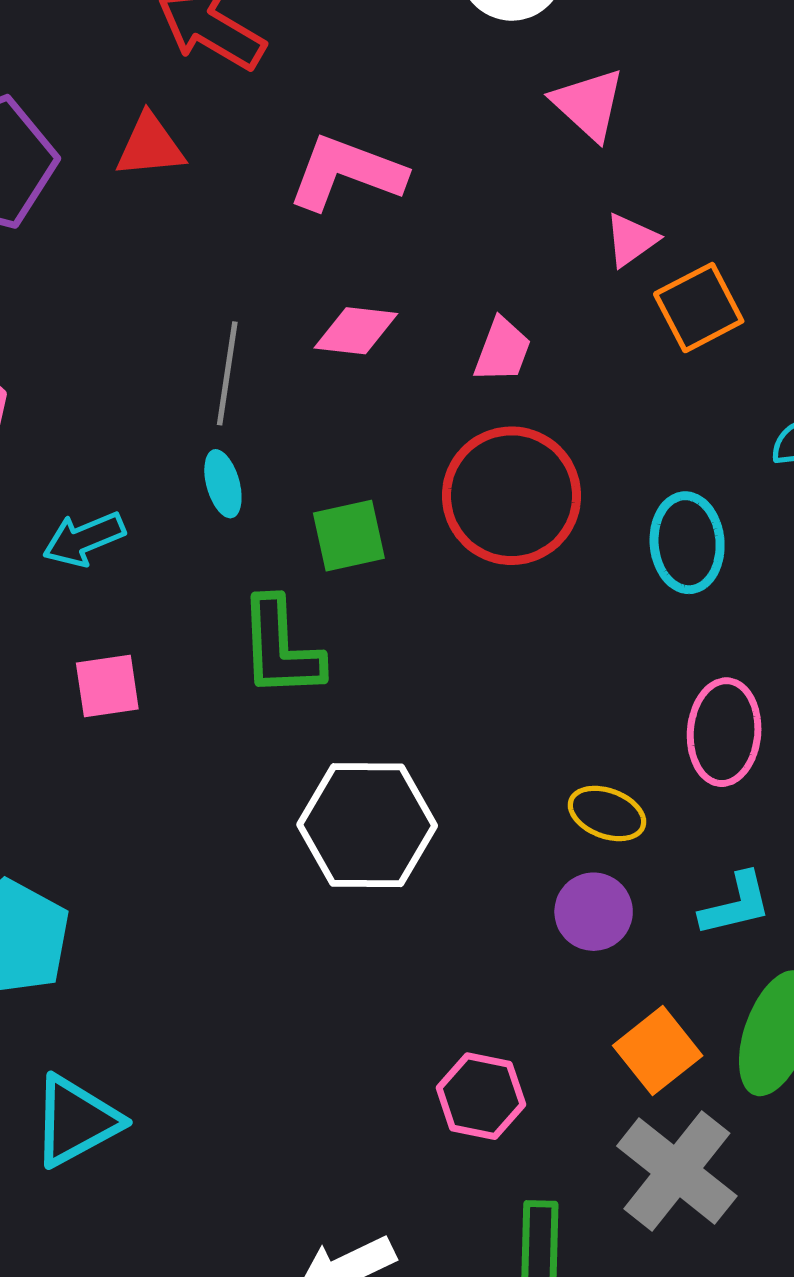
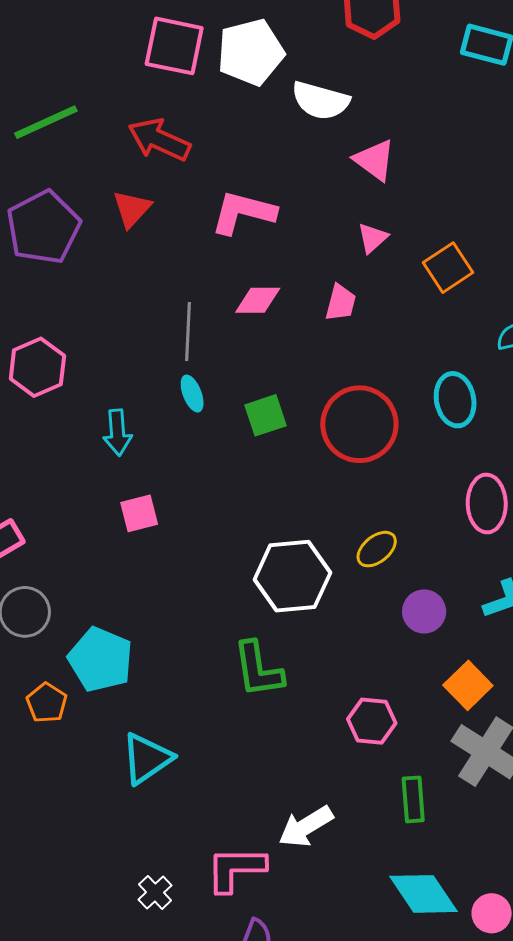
red triangle: (150, 146) -> (132, 209), turned -36
pink triangle: (631, 240) -> (373, 238), moved
red circle: (512, 496) -> (359, 424), moved
cyan arrow: (84, 539) -> (117, 432), turned -66
green L-shape: (281, 648) -> (258, 669), moved
yellow ellipse: (607, 813) -> (377, 549), moved, turned -54

